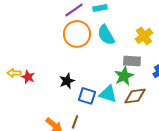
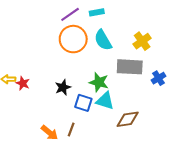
gray rectangle: (132, 61) -> (130, 67), size x1.4
green star: (124, 76) -> (99, 82), moved, turned -30
brown diamond: (135, 96) -> (128, 119), moved

